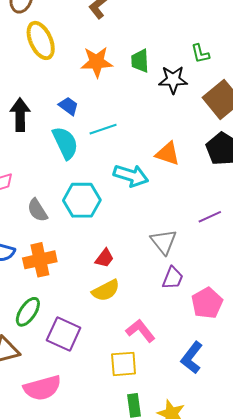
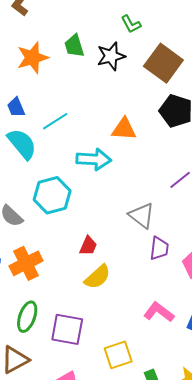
blue trapezoid: (68, 106) -> (16, 107), turned -135
pink L-shape: (140, 331) -> (159, 312), moved
yellow square: (124, 364) -> (118, 355), moved

